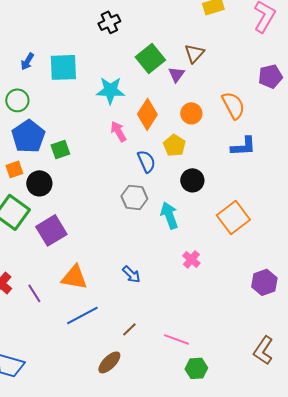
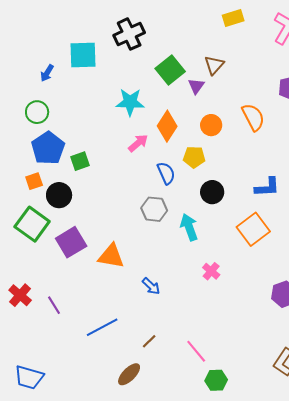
black cross: (109, 22) -> (129, 34), size x1.4
cyan square: (63, 67) -> (83, 55), moved
pink arrow: (118, 131) -> (138, 143), turned 80
yellow pentagon: (174, 145) -> (194, 157), turned -30
blue L-shape: (243, 146) -> (267, 187), moved
orange triangle: (74, 277) -> (111, 256), moved
pink line: (176, 339) -> (196, 351), turned 30

